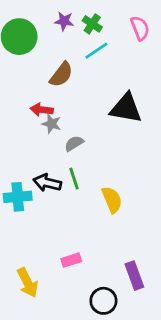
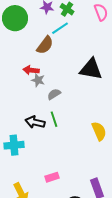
cyan line: (96, 51) -> (60, 28), moved
cyan cross: (18, 197) -> (14, 145), moved
yellow semicircle: (112, 200) -> (99, 131), moved

